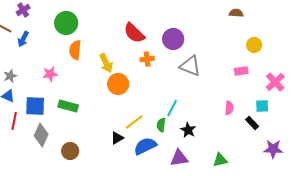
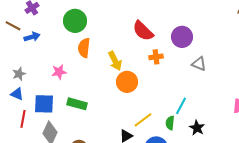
blue arrow: (23, 39) -> (32, 37), turned -133
gray triangle: (190, 66) -> (199, 64), size x0.7

